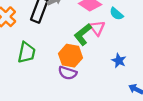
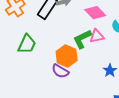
pink triangle: (97, 28) -> (97, 36), turned 42

